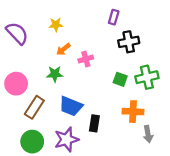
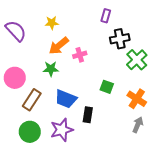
orange arrow: (63, 49) -> (59, 46), size x1.5
green cross: (147, 77) -> (137, 60), moved, turned -30
green square: (120, 79) -> (107, 87), moved
orange cross: (133, 112) -> (137, 99), moved, turned 30
gray arrow: (148, 134) -> (138, 125), turned -147

